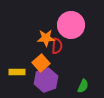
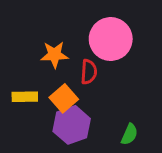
orange star: (46, 38) -> (54, 55), moved
yellow rectangle: (17, 72) -> (25, 97), moved

